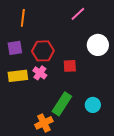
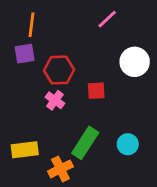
purple square: (15, 48) -> (25, 54), moved
yellow rectangle: (18, 76) -> (25, 150), moved

